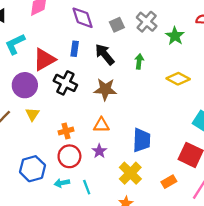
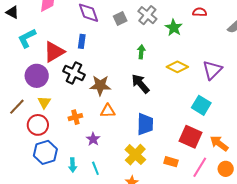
black arrow: (105, 54) -> (140, 84), moved
brown star: (105, 89) -> (100, 85), moved
purple star: (99, 151) -> (93, 139), moved
red circle: (69, 156) -> (38, 125), moved
orange rectangle: (169, 182) -> (171, 162), turned 48
cyan arrow: (62, 183) -> (73, 165), turned -80

